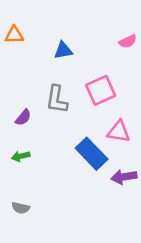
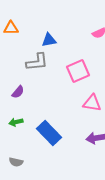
gray L-shape: (57, 99) -> (37, 62), moved, turned -105
blue rectangle: (92, 154) -> (49, 133), moved

